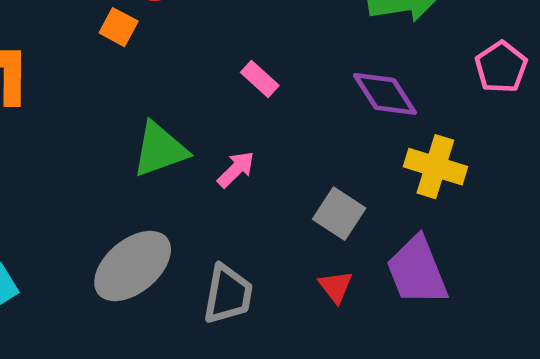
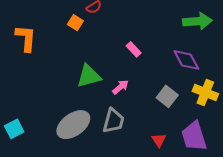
gray square: (339, 214) -> (167, 96), moved
gray trapezoid: (228, 294) -> (113, 121), moved

